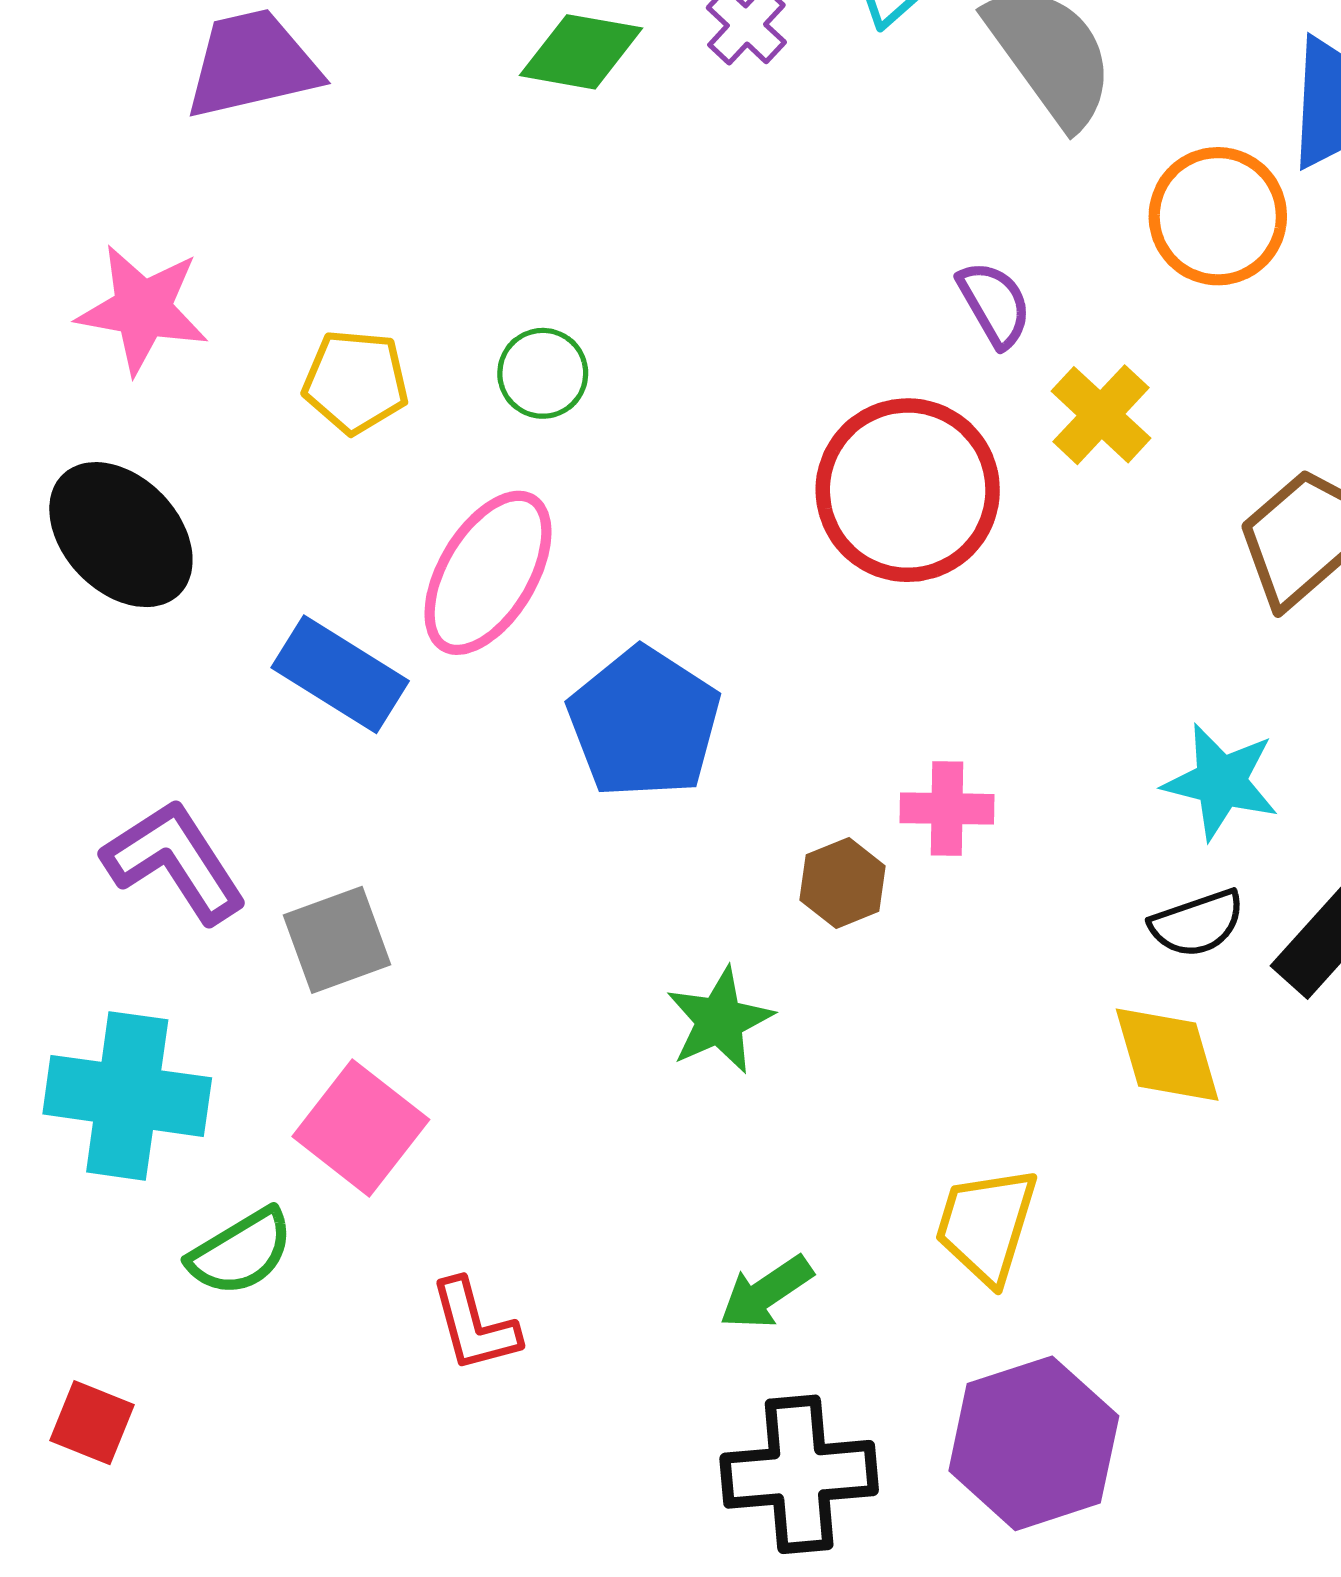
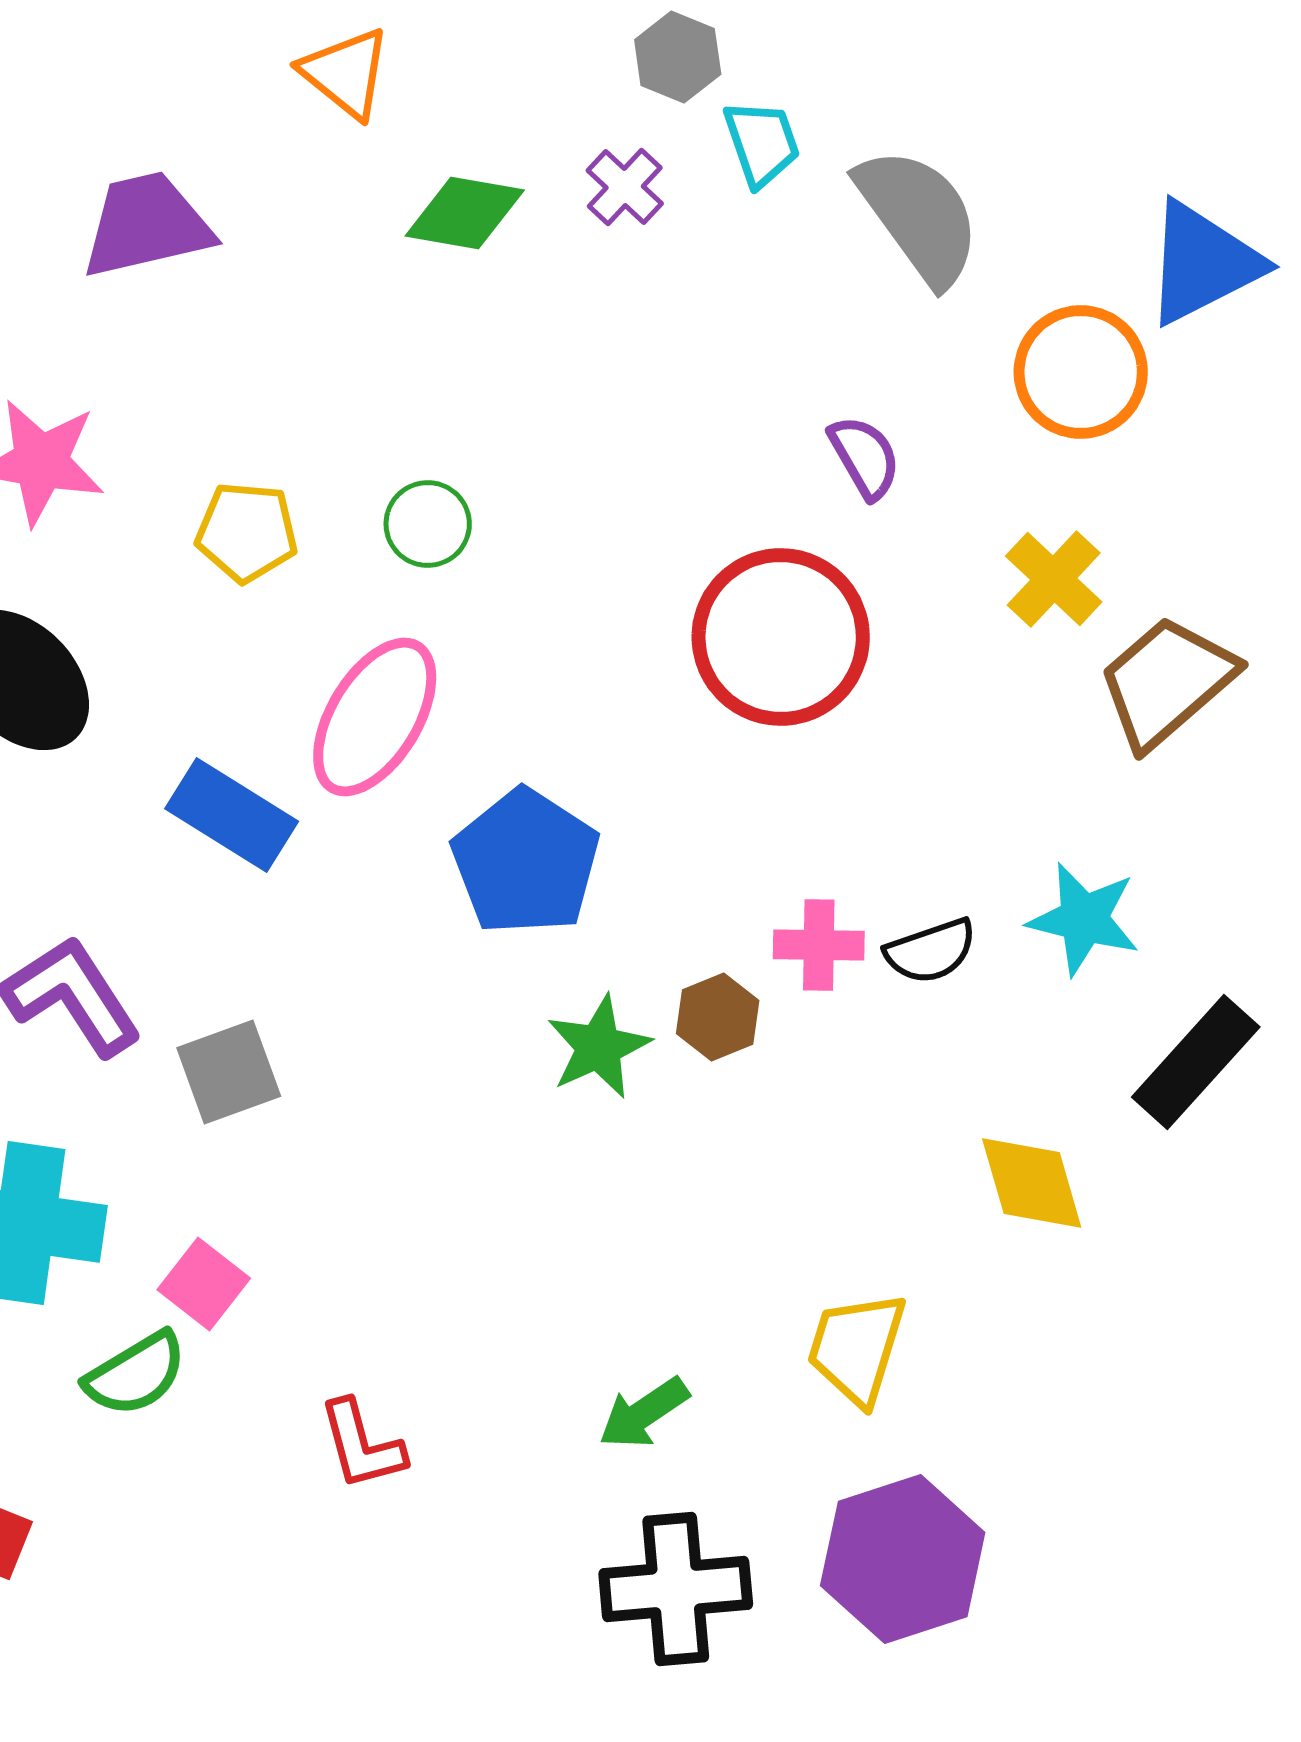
yellow cross: (1101, 415) -> (1054, 579), moved
black semicircle: (1197, 923) -> (931, 951), moved
green star: (720, 1020) -> (599, 1047), moved
pink square: (361, 1128) -> (204, 1284), moved, size x0.7

